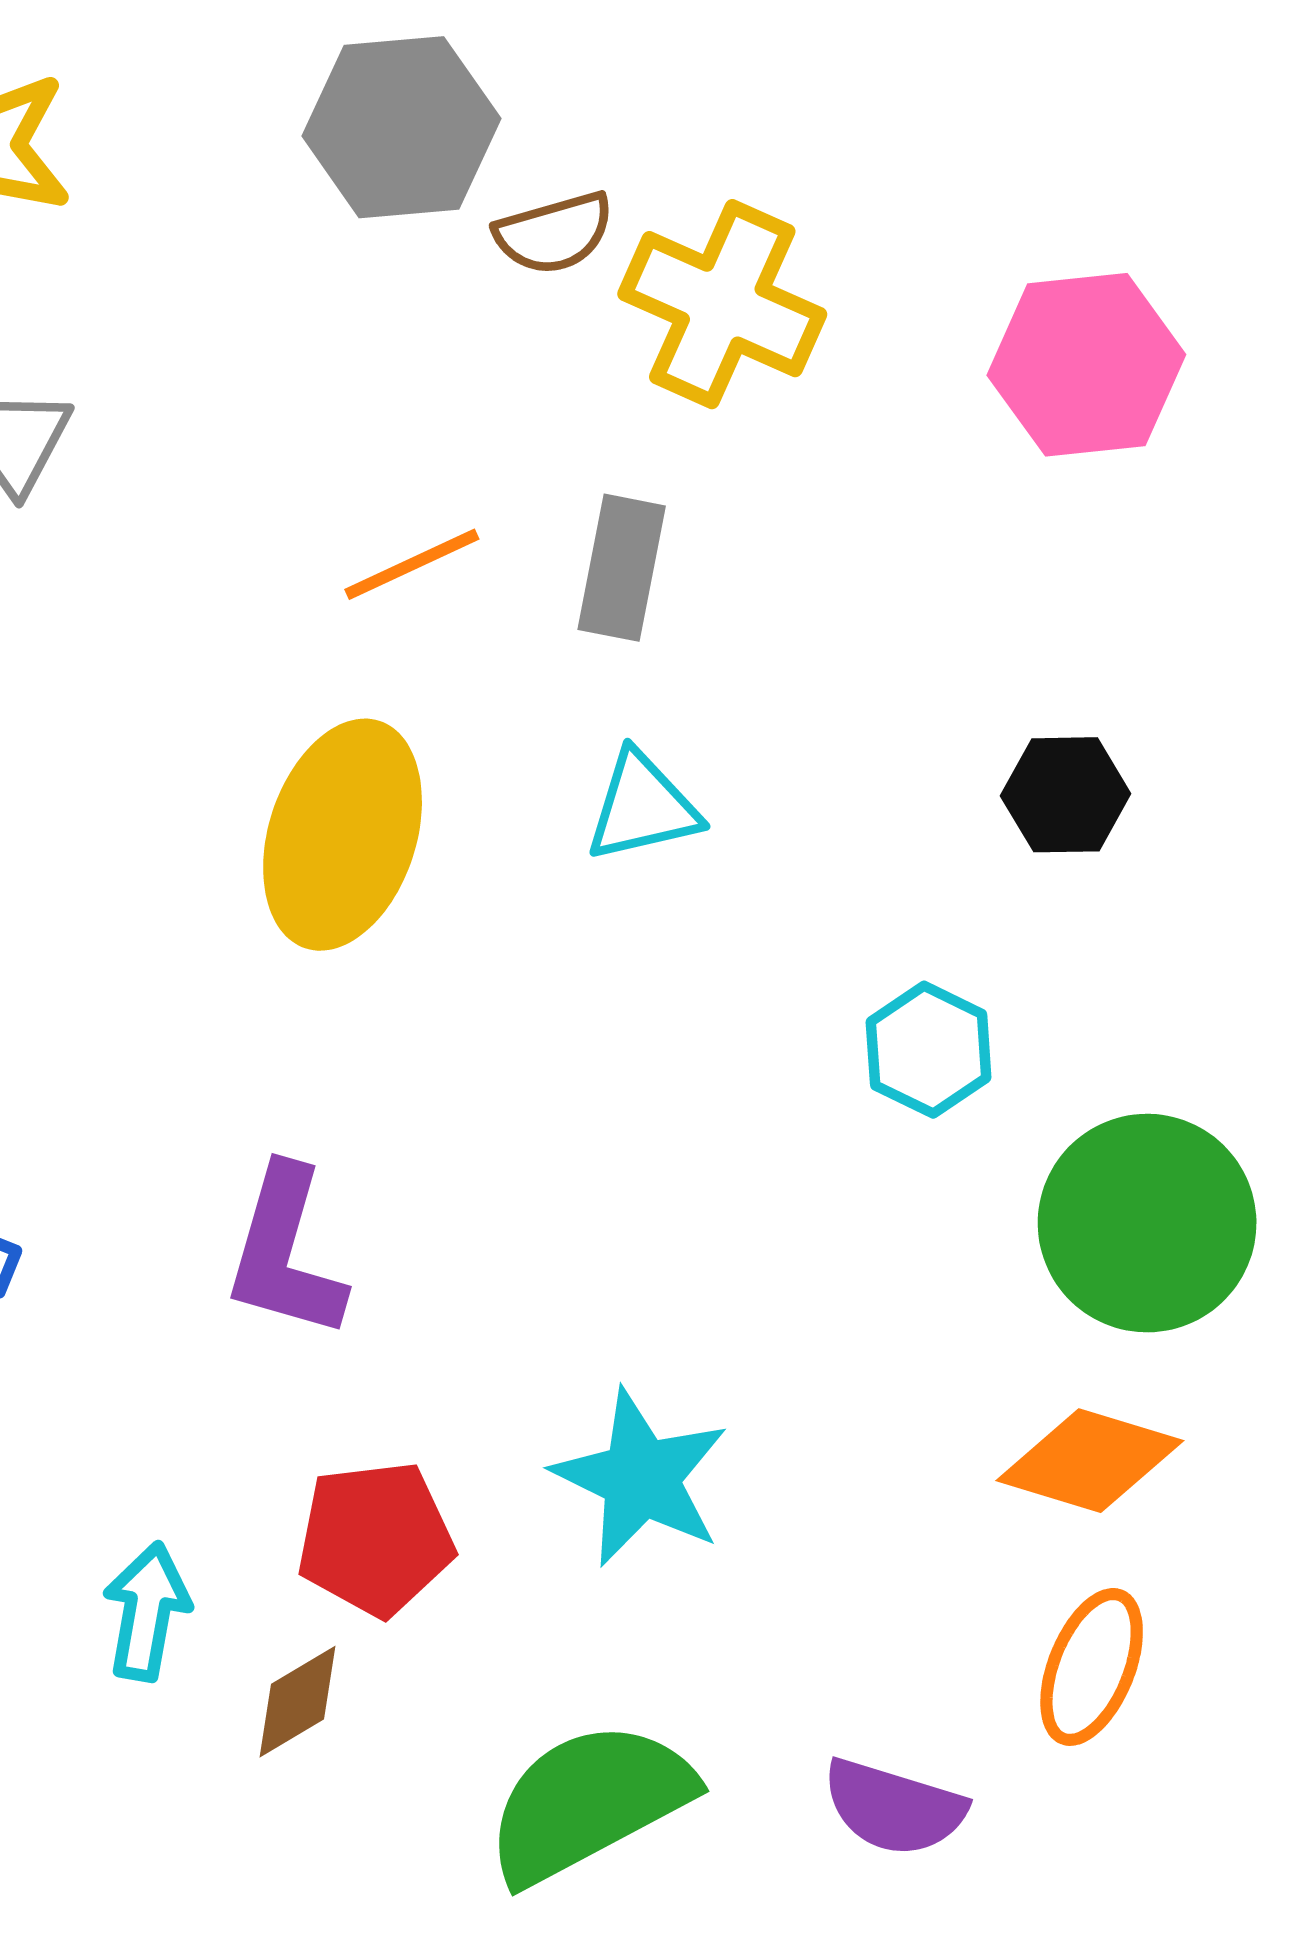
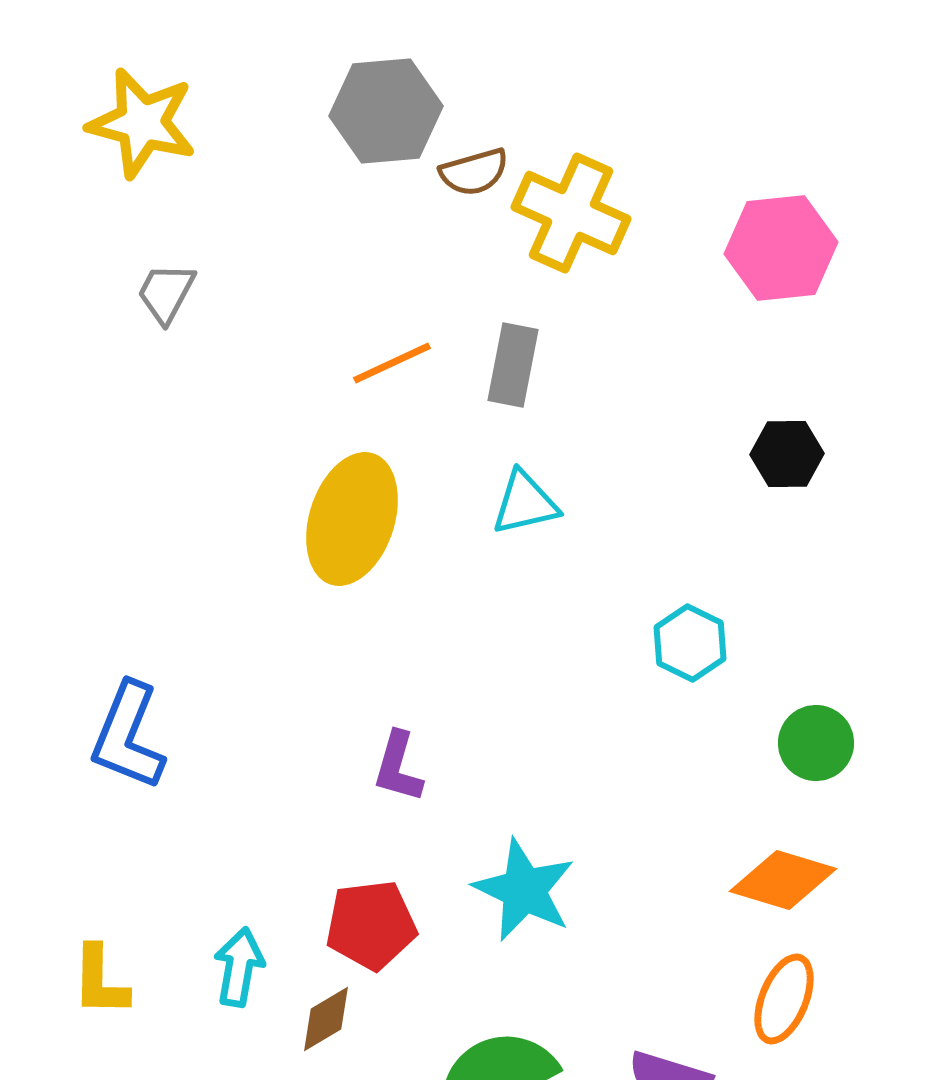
black hexagon: (1066, 795) -> (787, 454), moved
green circle: (1147, 1223) -> (816, 743), size x0.6
purple L-shape: (285, 1253) -> (398, 767), moved, size x0.7

